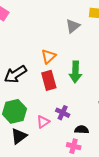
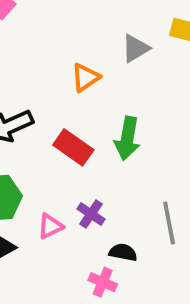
orange triangle: (48, 56) -> (85, 77), moved
red rectangle: (49, 80) -> (73, 147), turned -48

